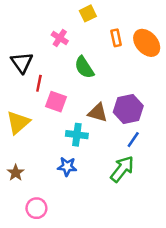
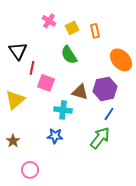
yellow square: (88, 13) -> (72, 28), moved
pink cross: (60, 38) -> (49, 21), moved
orange ellipse: (147, 43) -> (121, 60), moved

